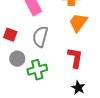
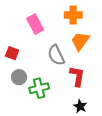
gray semicircle: (40, 37) -> (56, 55), moved, turned -40

